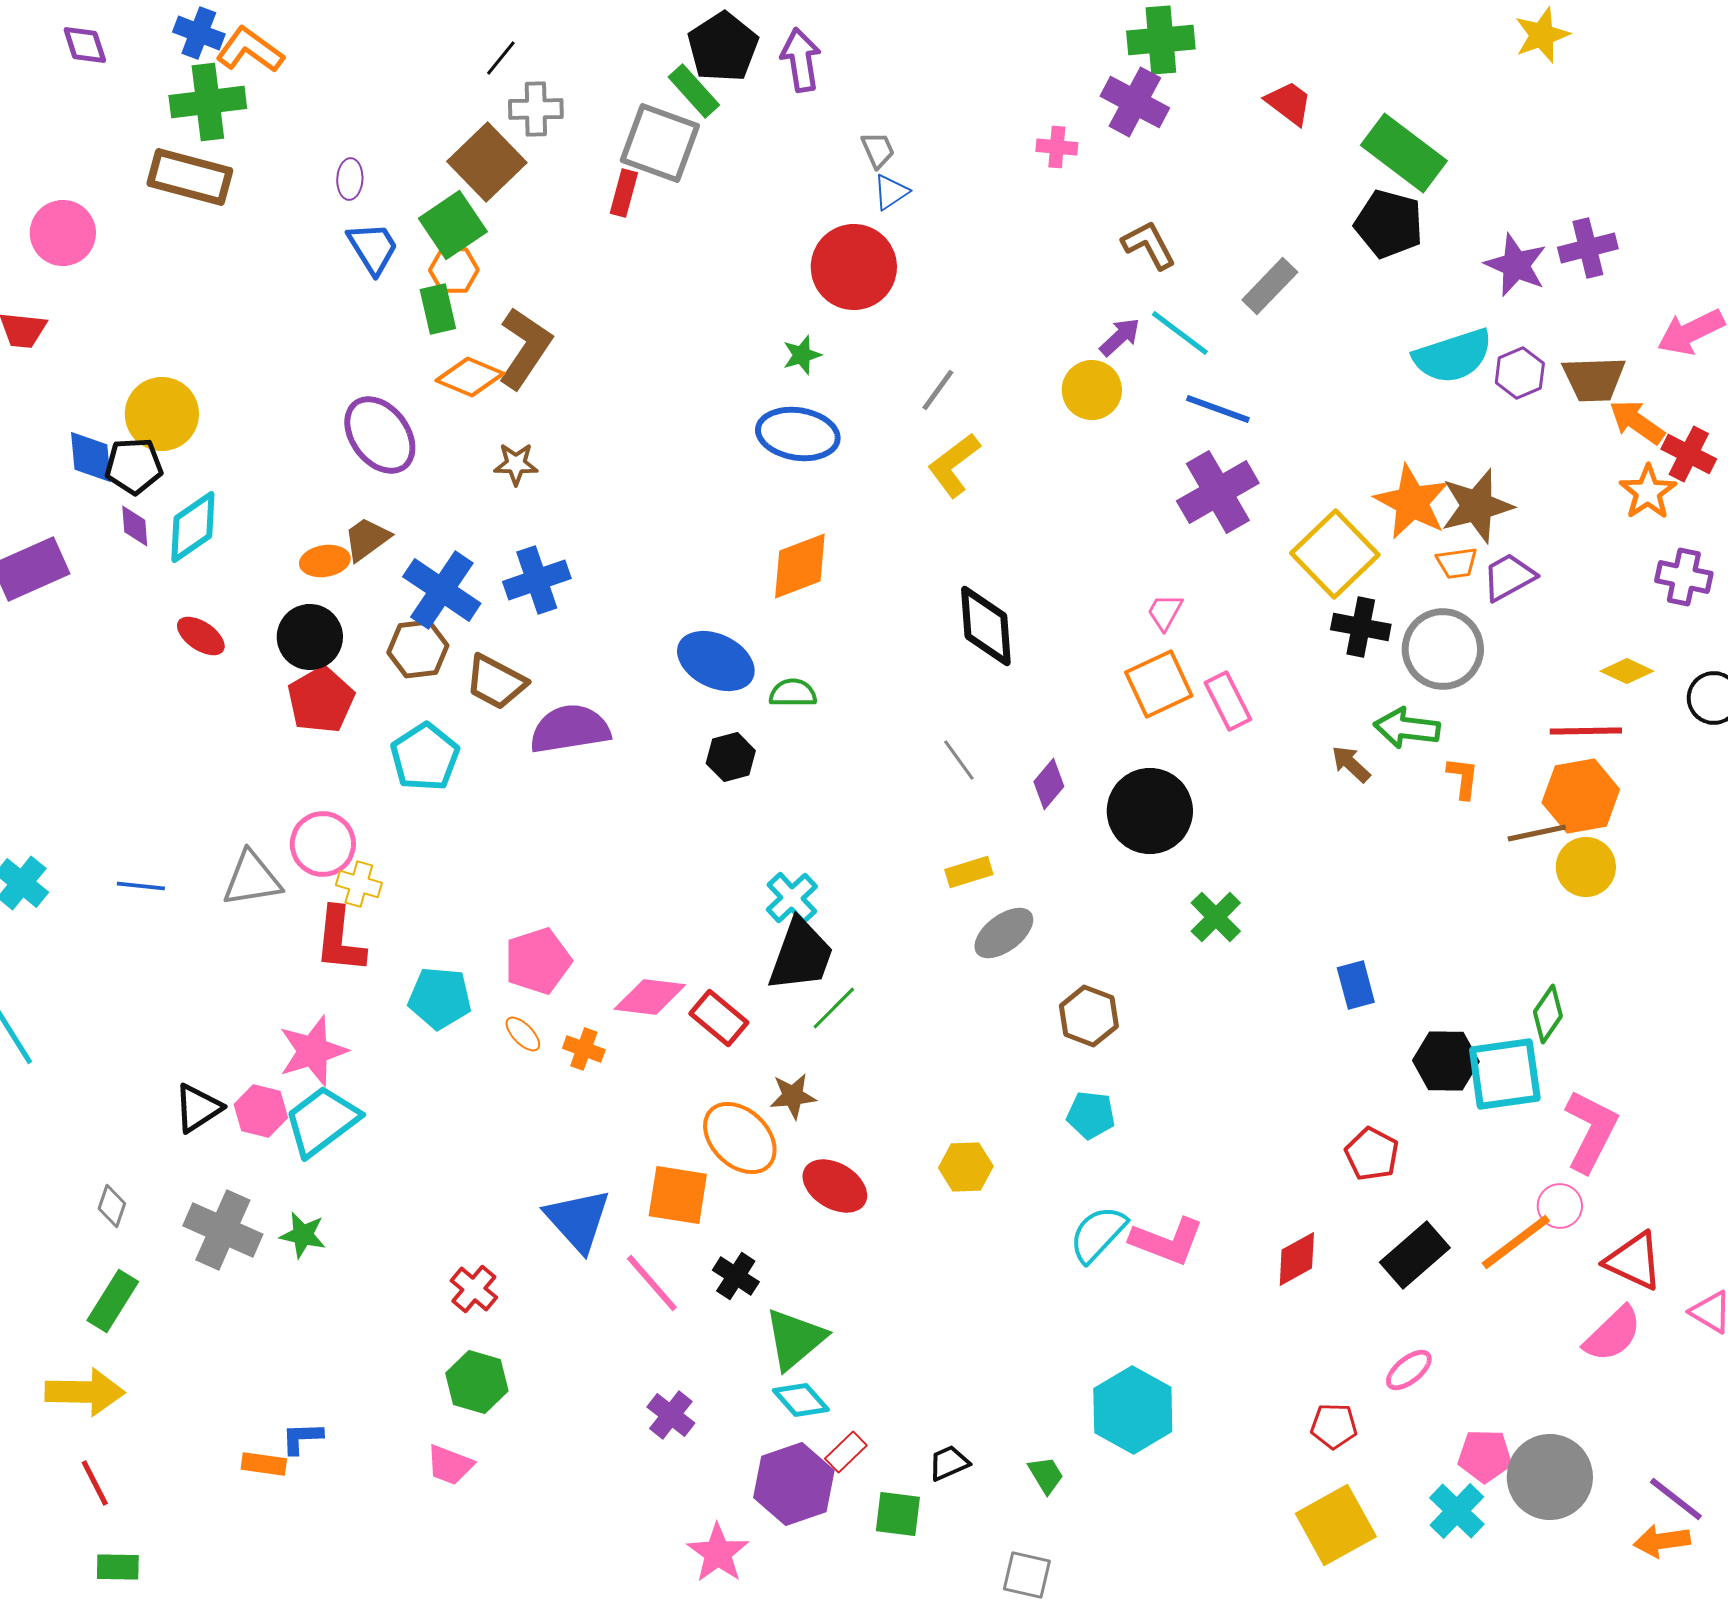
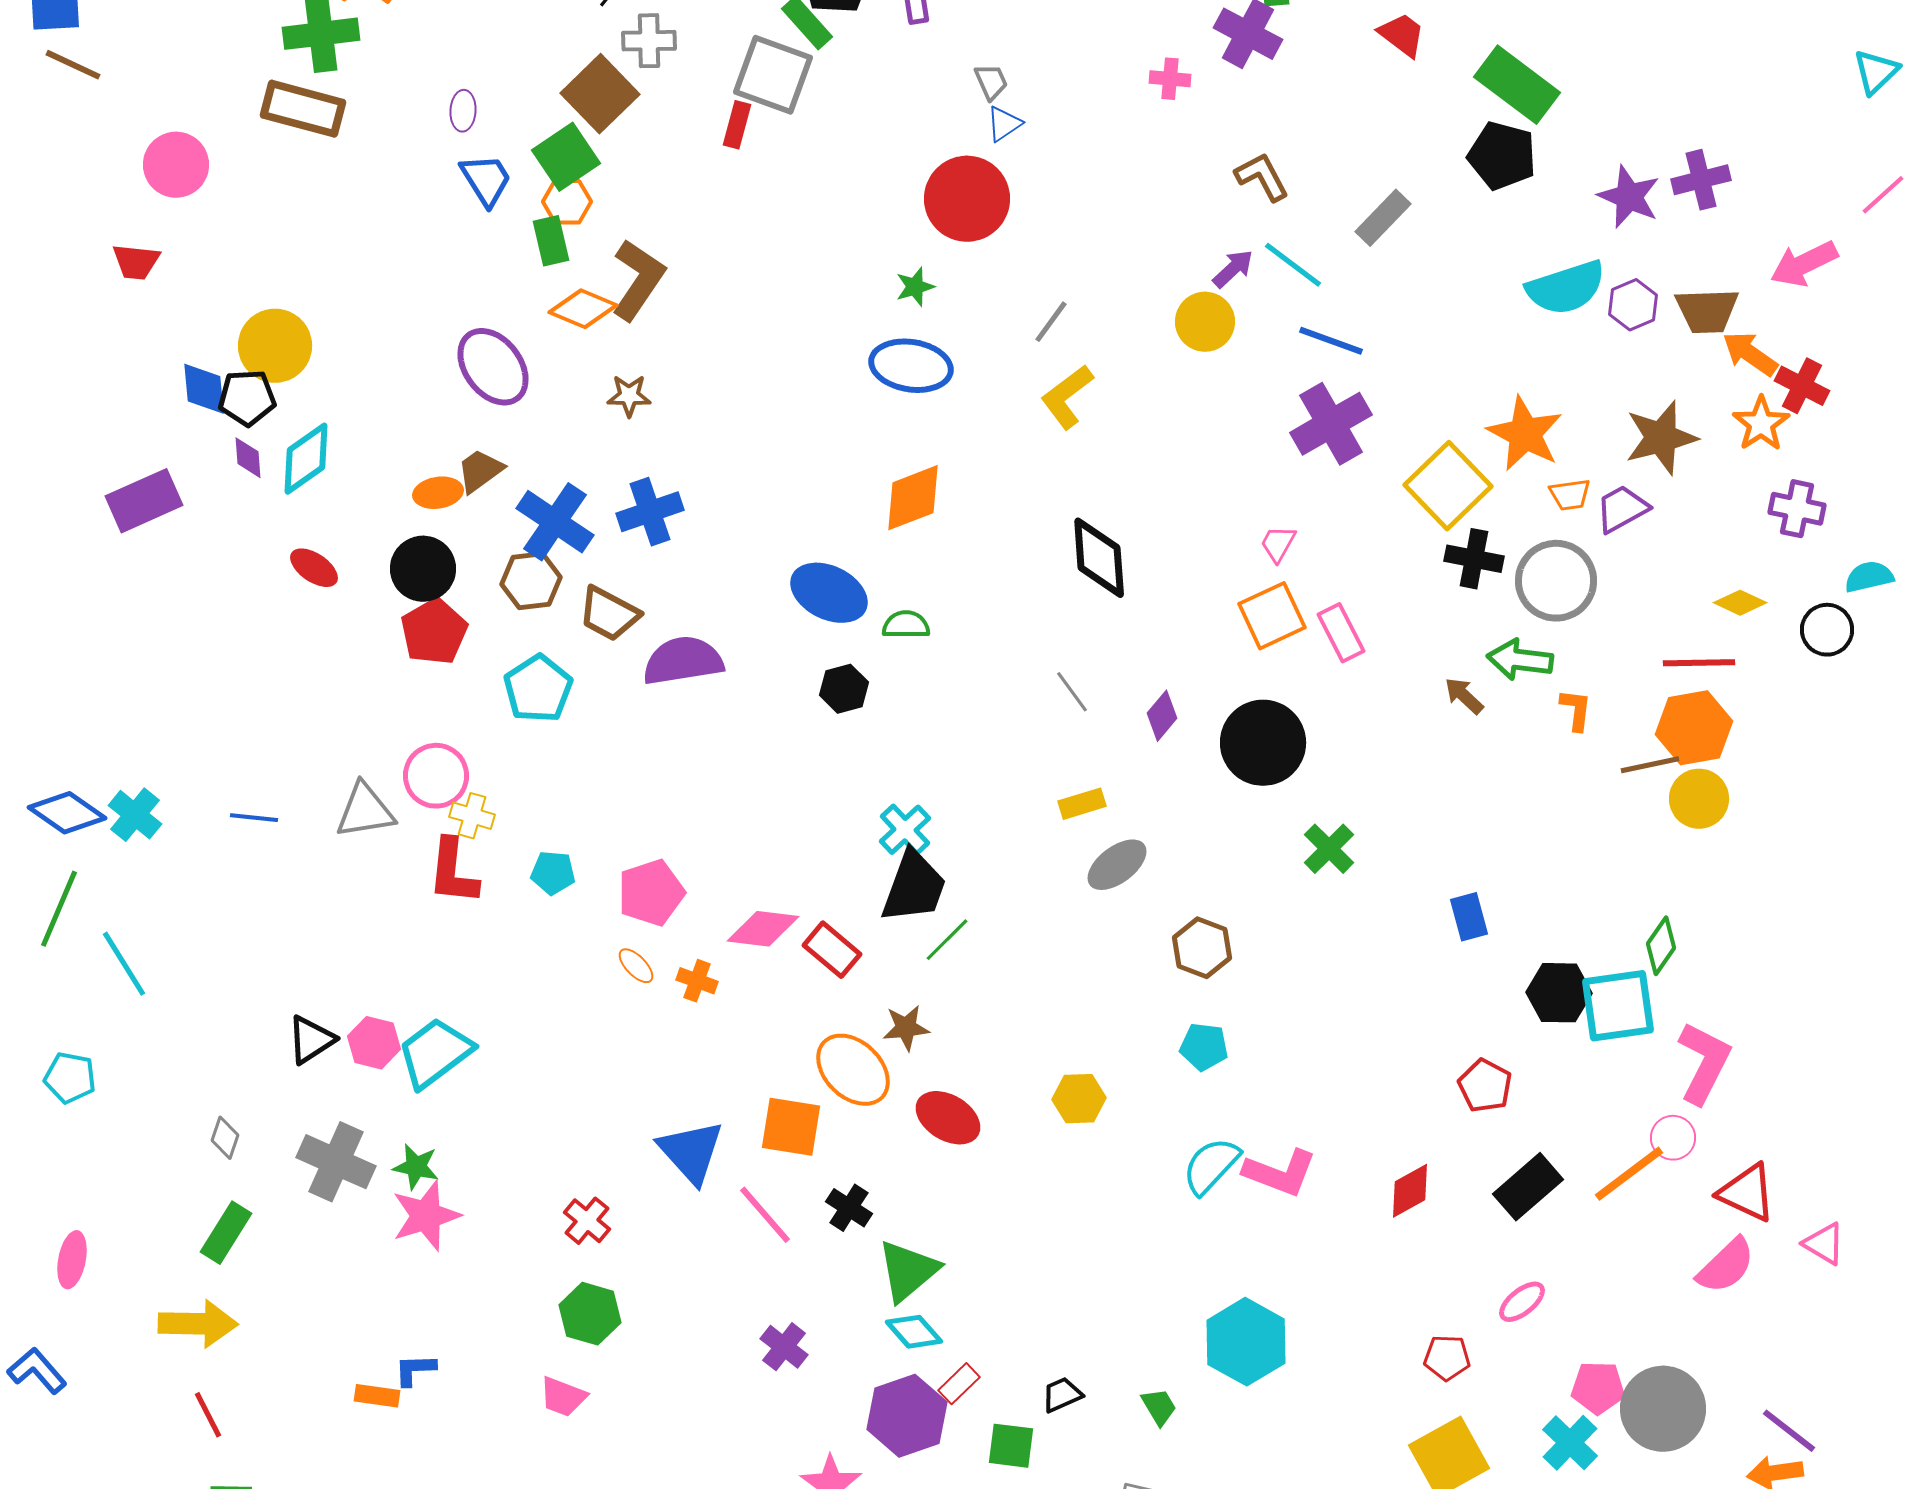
brown star: (1477, 506) -> (1661, 438), moved
cyan pentagon: (440, 998) -> (553, 873), moved, size x0.7
pink star: (313, 1051) -> (426, 1216), moved

